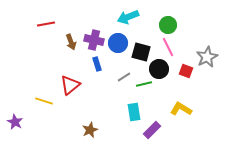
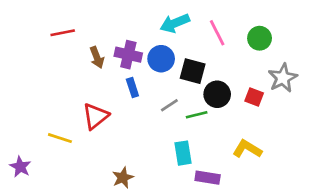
green circle: (168, 25) -> (260, 38), moved
pink line: (168, 47) -> (217, 33), moved
purple rectangle: (152, 130) -> (208, 178), turned 54

